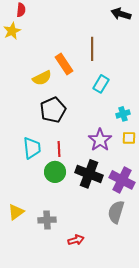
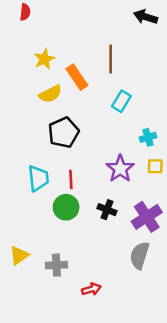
yellow star: (12, 31) -> (44, 59), moved
black cross: (89, 174) -> (107, 210), size x0.6
purple cross: (122, 180) -> (147, 217), turned 30

